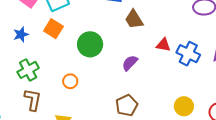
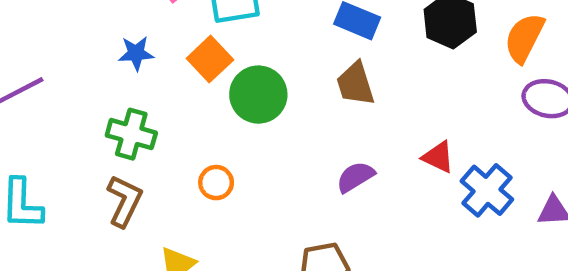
brown trapezoid: (134, 19) -> (355, 84), moved
green circle: (90, 44) -> (258, 95), moved
green cross: (28, 70) -> (131, 134), turned 30

